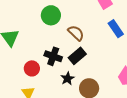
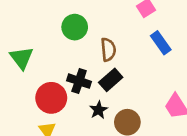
brown semicircle: (76, 33) -> (108, 50), turned 42
red circle: (32, 68) -> (51, 98), size x1.5

